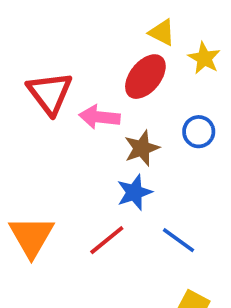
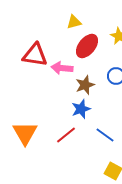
yellow triangle: (162, 32) -> (74, 22), moved, turned -42
red triangle: (50, 93) -> (35, 55), turned -44

